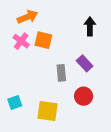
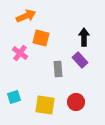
black arrow: (90, 26) -> (84, 37), moved
pink cross: (21, 41) -> (20, 53), moved
red circle: (84, 96) -> (76, 102), moved

